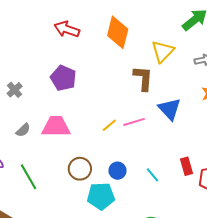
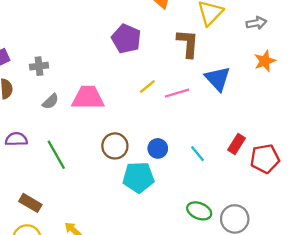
purple pentagon: (63, 78) -> (126, 39), moved
gray cross: (15, 90) -> (39, 66), moved, turned 35
yellow line: (109, 125) -> (147, 87), moved
red rectangle: (187, 166) -> (236, 144), turned 48

